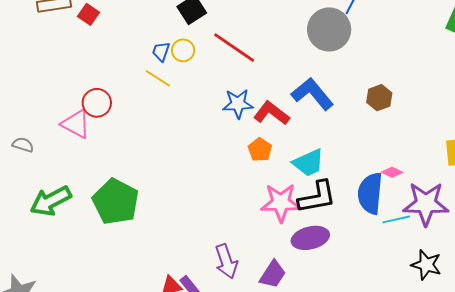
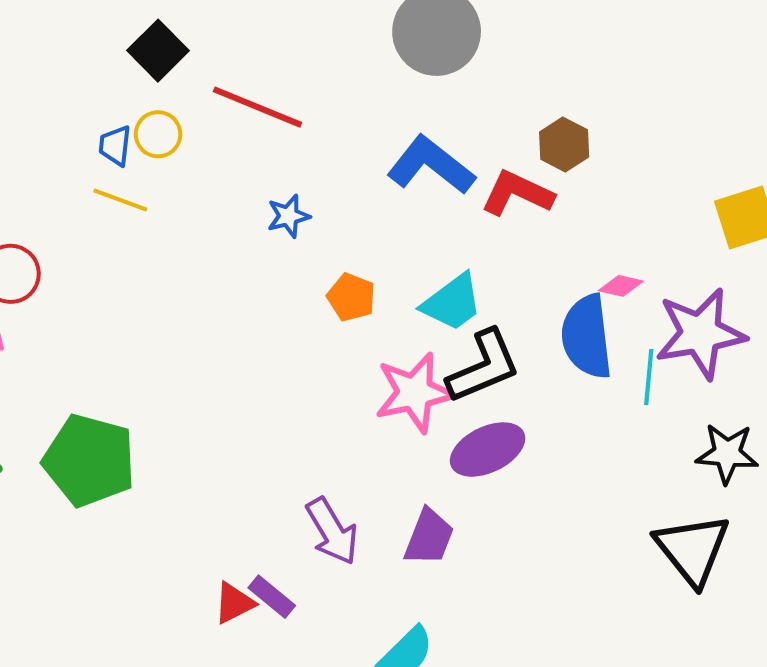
blue star: (238, 104) -> (288, 216), size x0.7
red L-shape: (272, 113) -> (517, 193), moved
cyan line: (396, 219) -> (649, 377), turned -60

